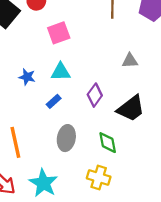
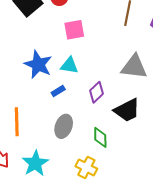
gray triangle: (130, 61) -> (134, 67), size x1.8
blue star: (27, 77) -> (38, 64), size x1.8

